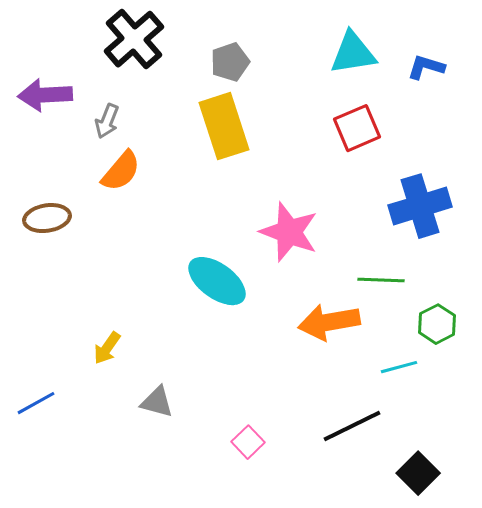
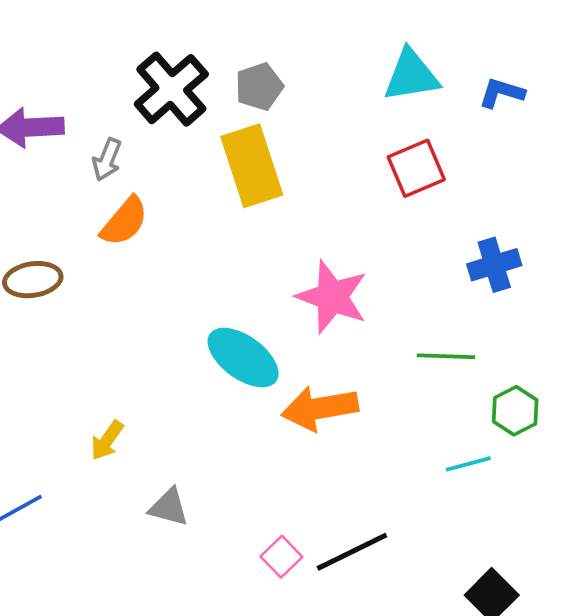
black cross: (134, 39) -> (171, 89), moved
blue cross: (420, 206) -> (494, 265), size x0.7
orange arrow: (329, 322) -> (320, 408), moved
black line: (352, 426) -> (352, 552), moved

